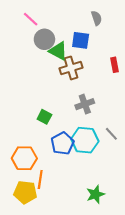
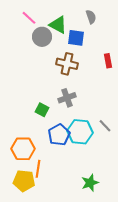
green triangle: (58, 51) -> (58, 25), moved
brown cross: (71, 68) -> (67, 64), turned 30
gray cross: (85, 104) -> (67, 98), moved

